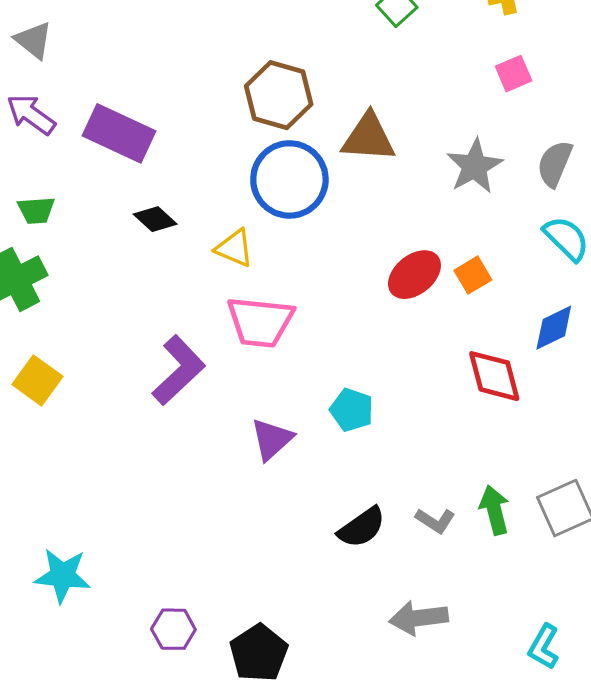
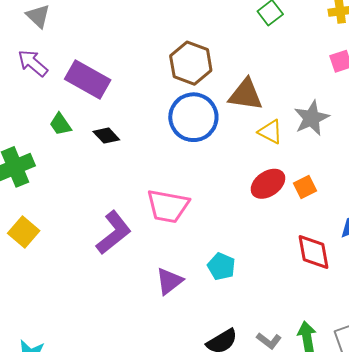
green trapezoid: (36, 210) -> (60, 124), moved, turned 55
yellow triangle: (234, 248) -> (270, 132), moved

